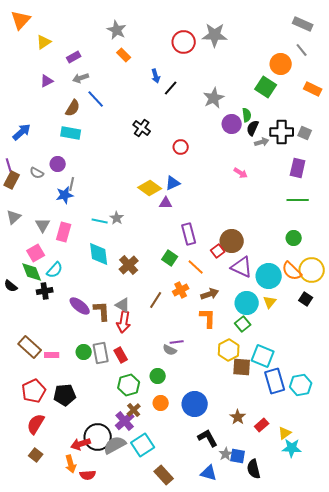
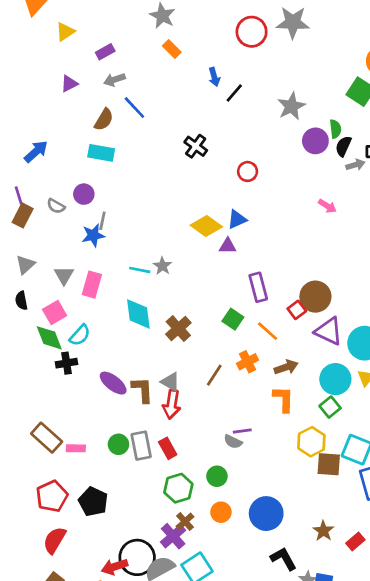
black semicircle: (11, 286) -> (21, 301), moved, turned 40
black pentagon: (65, 395) -> (93, 502), turned 30

